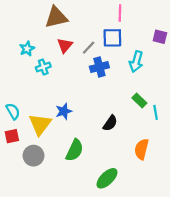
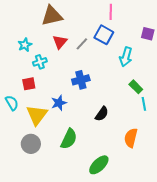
blue square: (112, 38) -> (104, 35), turned 30
blue cross: (99, 67) -> (81, 80), moved
green rectangle: (139, 100) -> (136, 87), moved
red square: (12, 136) -> (29, 84), moved

